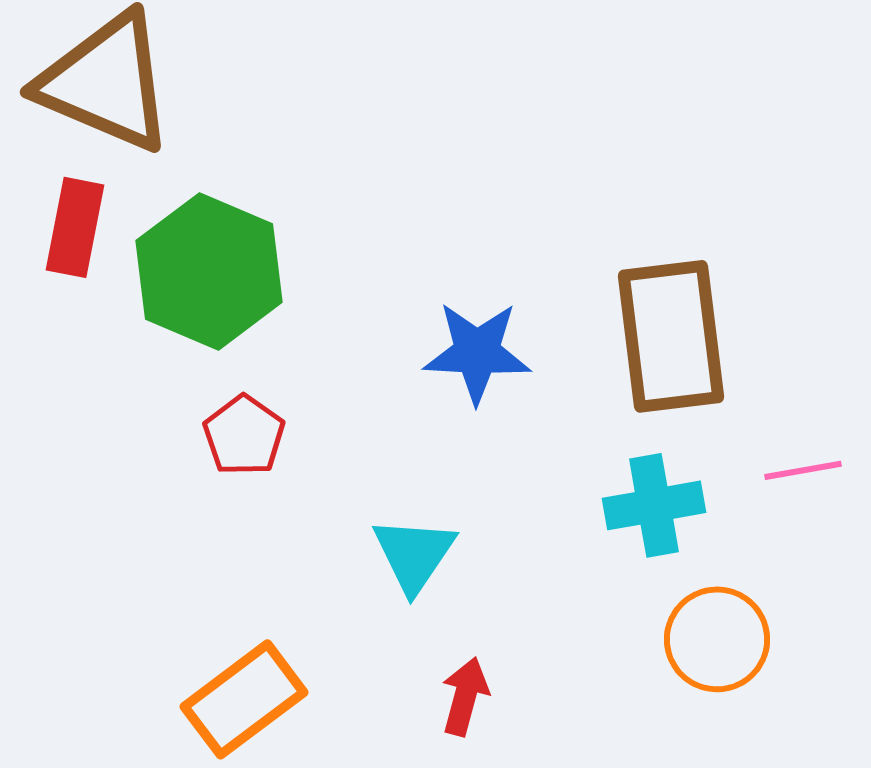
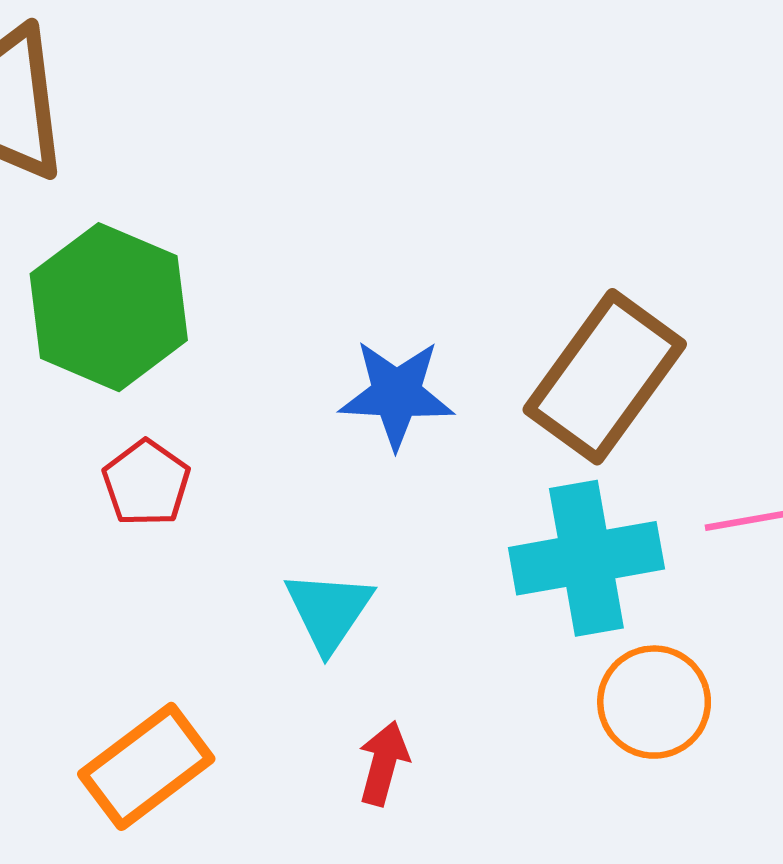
brown rectangle: (671, 336) -> (605, 377), turned 43
cyan cross: (654, 505) -> (586, 558), size x1.4

